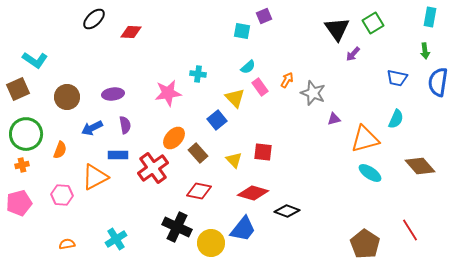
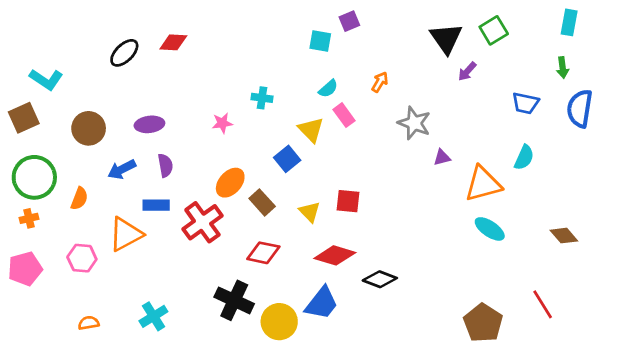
black ellipse: (94, 19) -> (124, 53), moved
orange arrow: (287, 80) -> (380, 82), moved
pink star: (168, 93) -> (222, 123), size x0.6
brown diamond: (420, 166) -> (564, 236), moved, size x0.7

